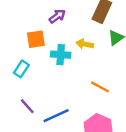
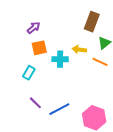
purple arrow: (57, 16) -> (34, 28), moved
orange line: (100, 87) -> (100, 62), moved

